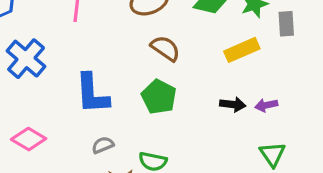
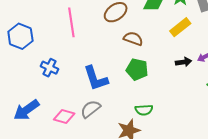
blue cross: (26, 59) -> (50, 68), size x0.7
gray semicircle: (103, 145) -> (91, 109), moved, size x1.5

